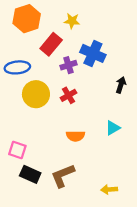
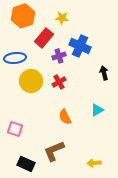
black arrow: (121, 85) -> (104, 73), turned -32
orange semicircle: (75, 136) -> (65, 117), turned 63
black rectangle: (30, 174) -> (26, 164), moved

